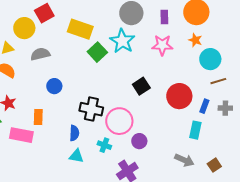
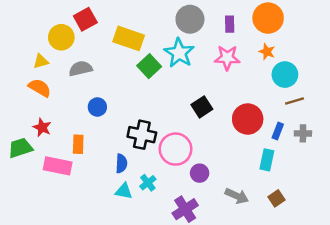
cyan cross: (104, 145) -> (148, 183), moved, turned 32
gray arrow: (184, 160) -> (237, 196), moved
brown square: (214, 165) -> (277, 198), moved

